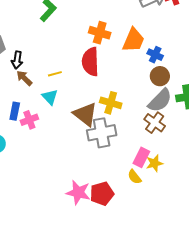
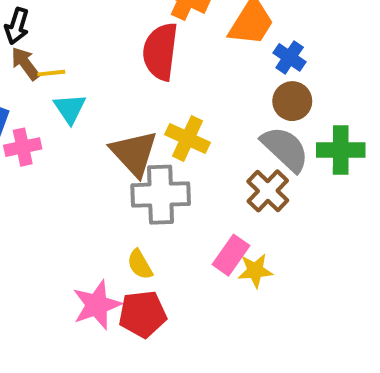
yellow line: (55, 74) -> (51, 73), moved
gray semicircle: (160, 100) -> (285, 149), turned -100
yellow semicircle: (134, 177) -> (140, 264), moved
pink star: (78, 193) -> (97, 305), turned 30

